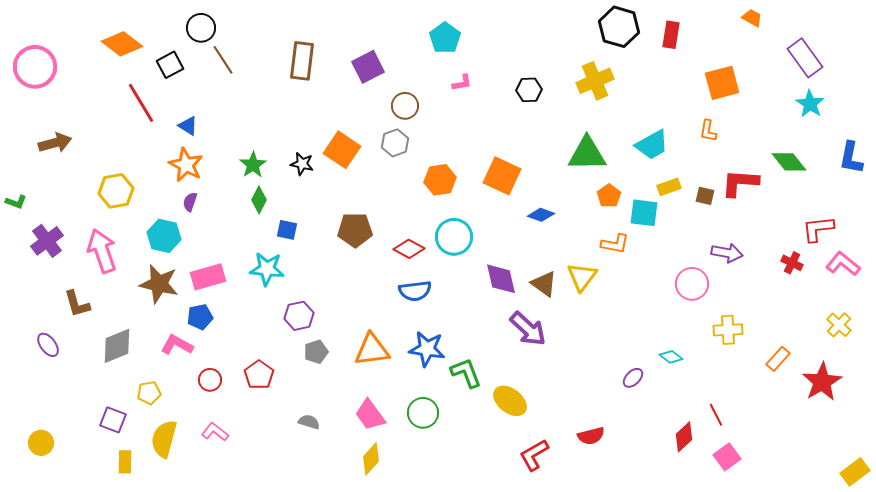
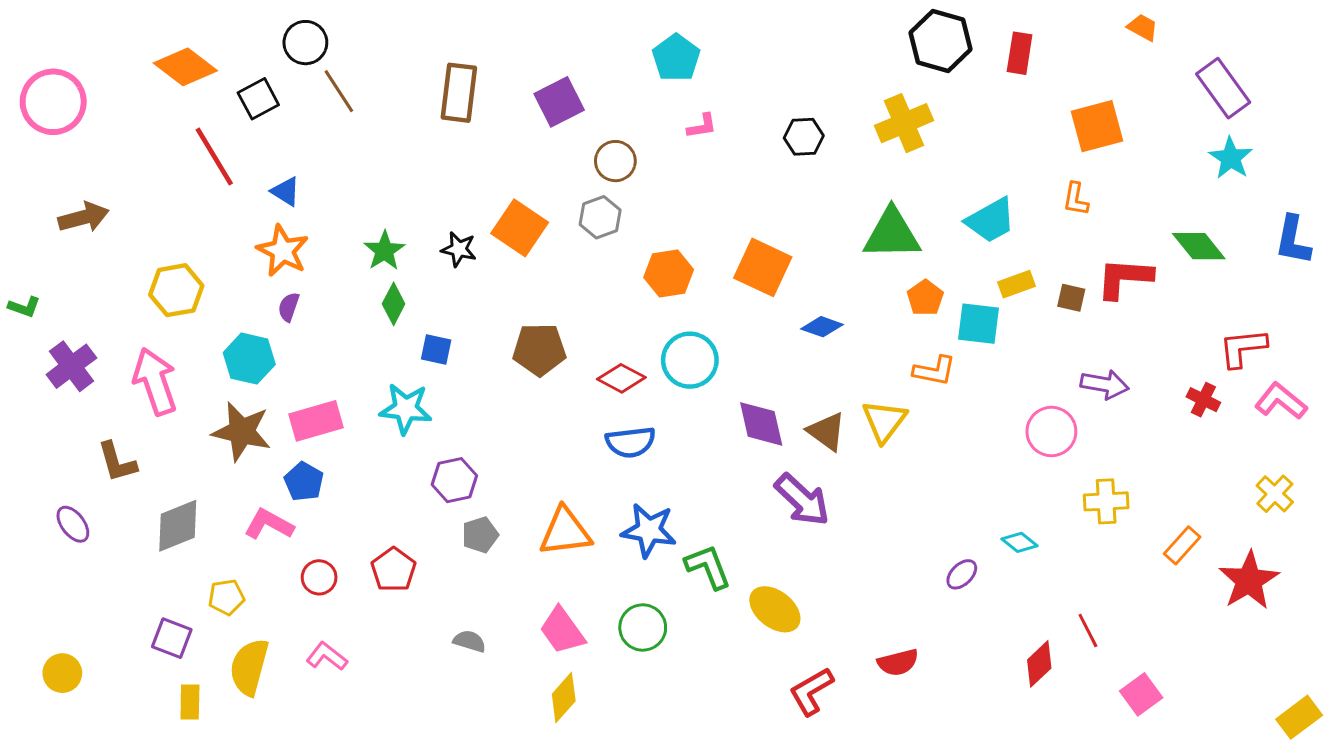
blue pentagon: (200, 317) -> (304, 482), turned -30
pink square: (727, 457) -> (1141, 694), moved

